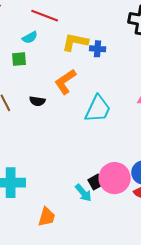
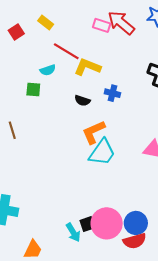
yellow L-shape: (75, 42) -> (87, 67), moved
orange L-shape: (65, 82) -> (94, 132), moved
black semicircle: (37, 101) -> (82, 101), moved

